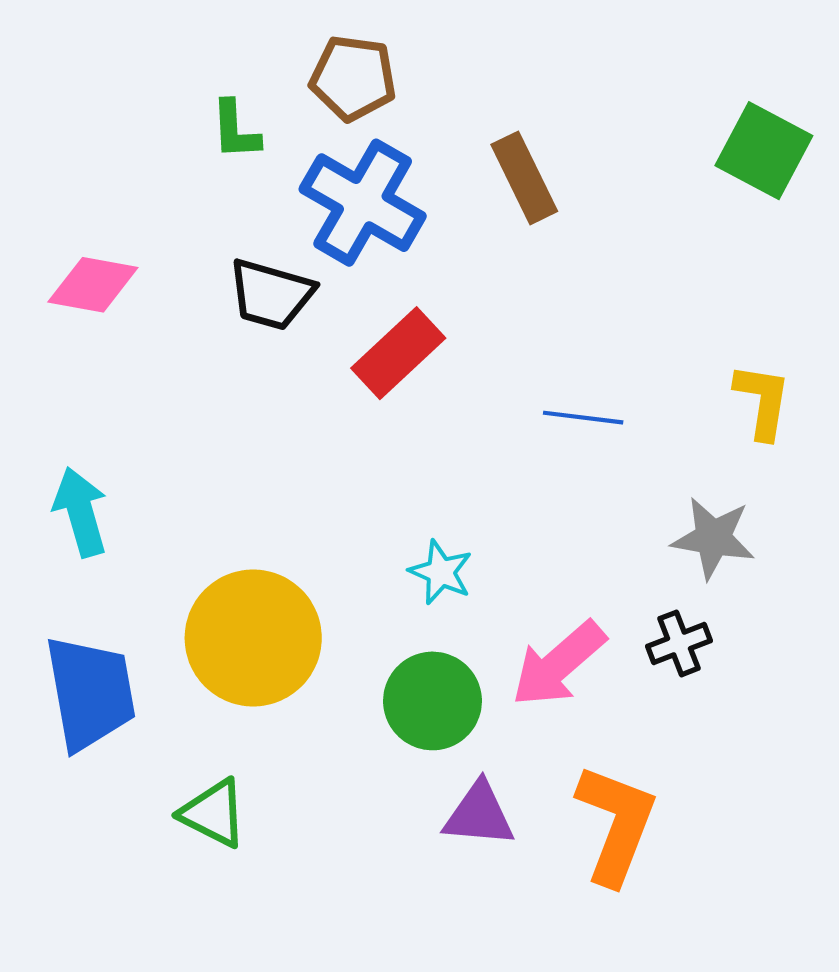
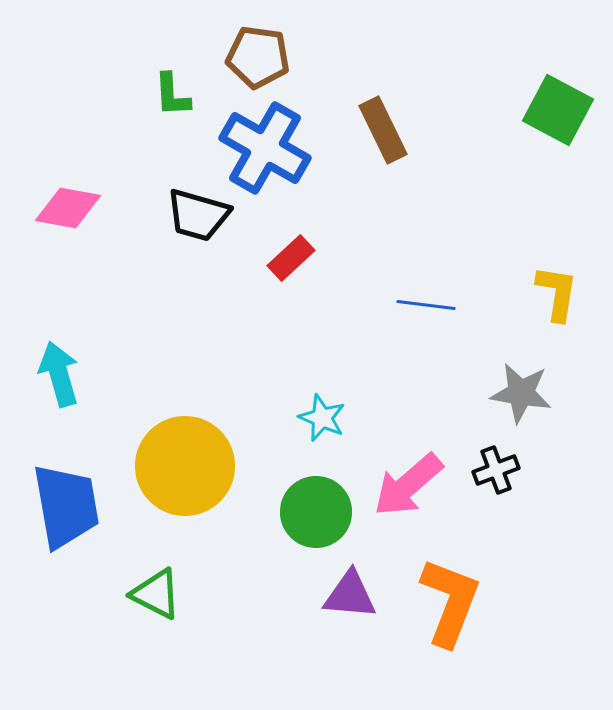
red rectangle: (398, 353) -> (291, 258), size x0.7

